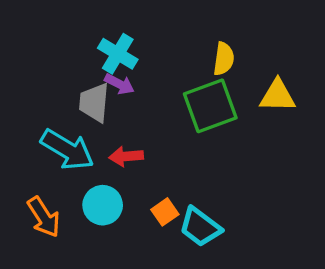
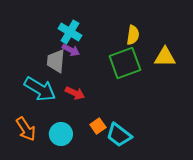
red arrow: (126, 156) -> (75, 93), turned -150
cyan circle: (103, 205) -> (61, 134), moved

